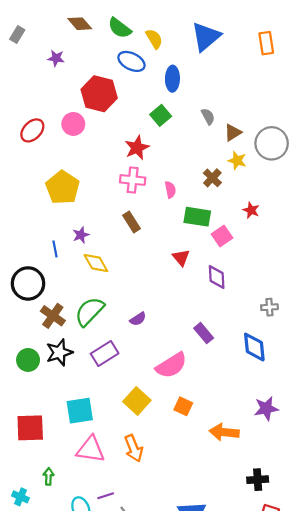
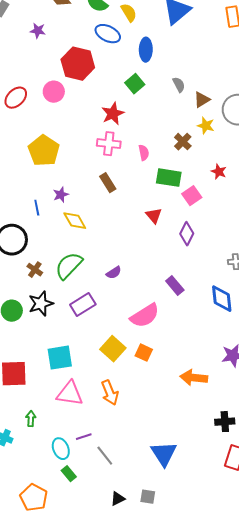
purple diamond: (217, 277) -> (187, 234), turned 30
brown cross: (53, 316) -> (35, 270), size x0.7
orange square: (183, 406) -> (144, 353), moved

